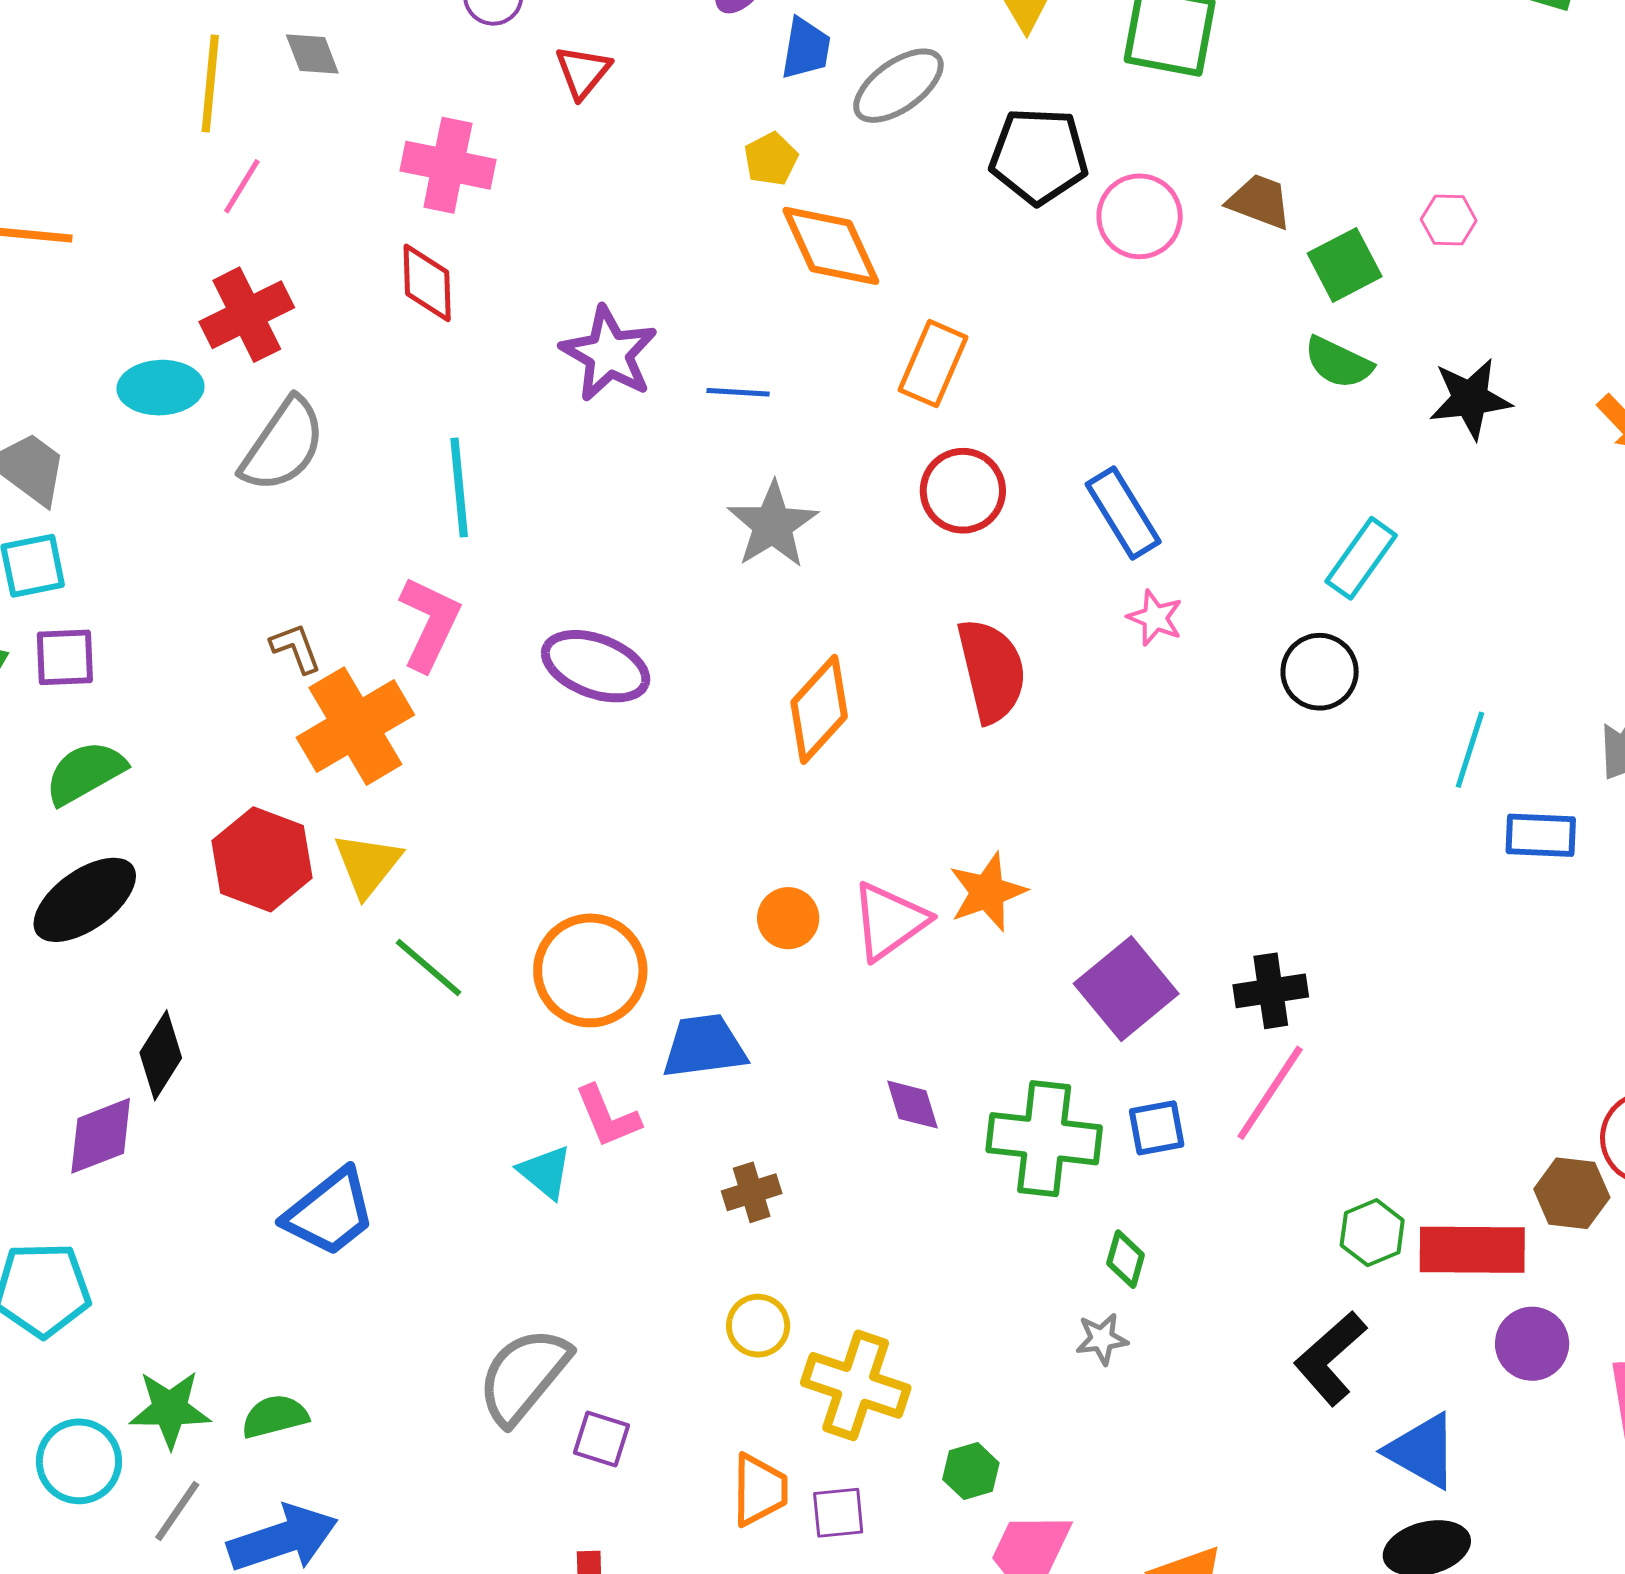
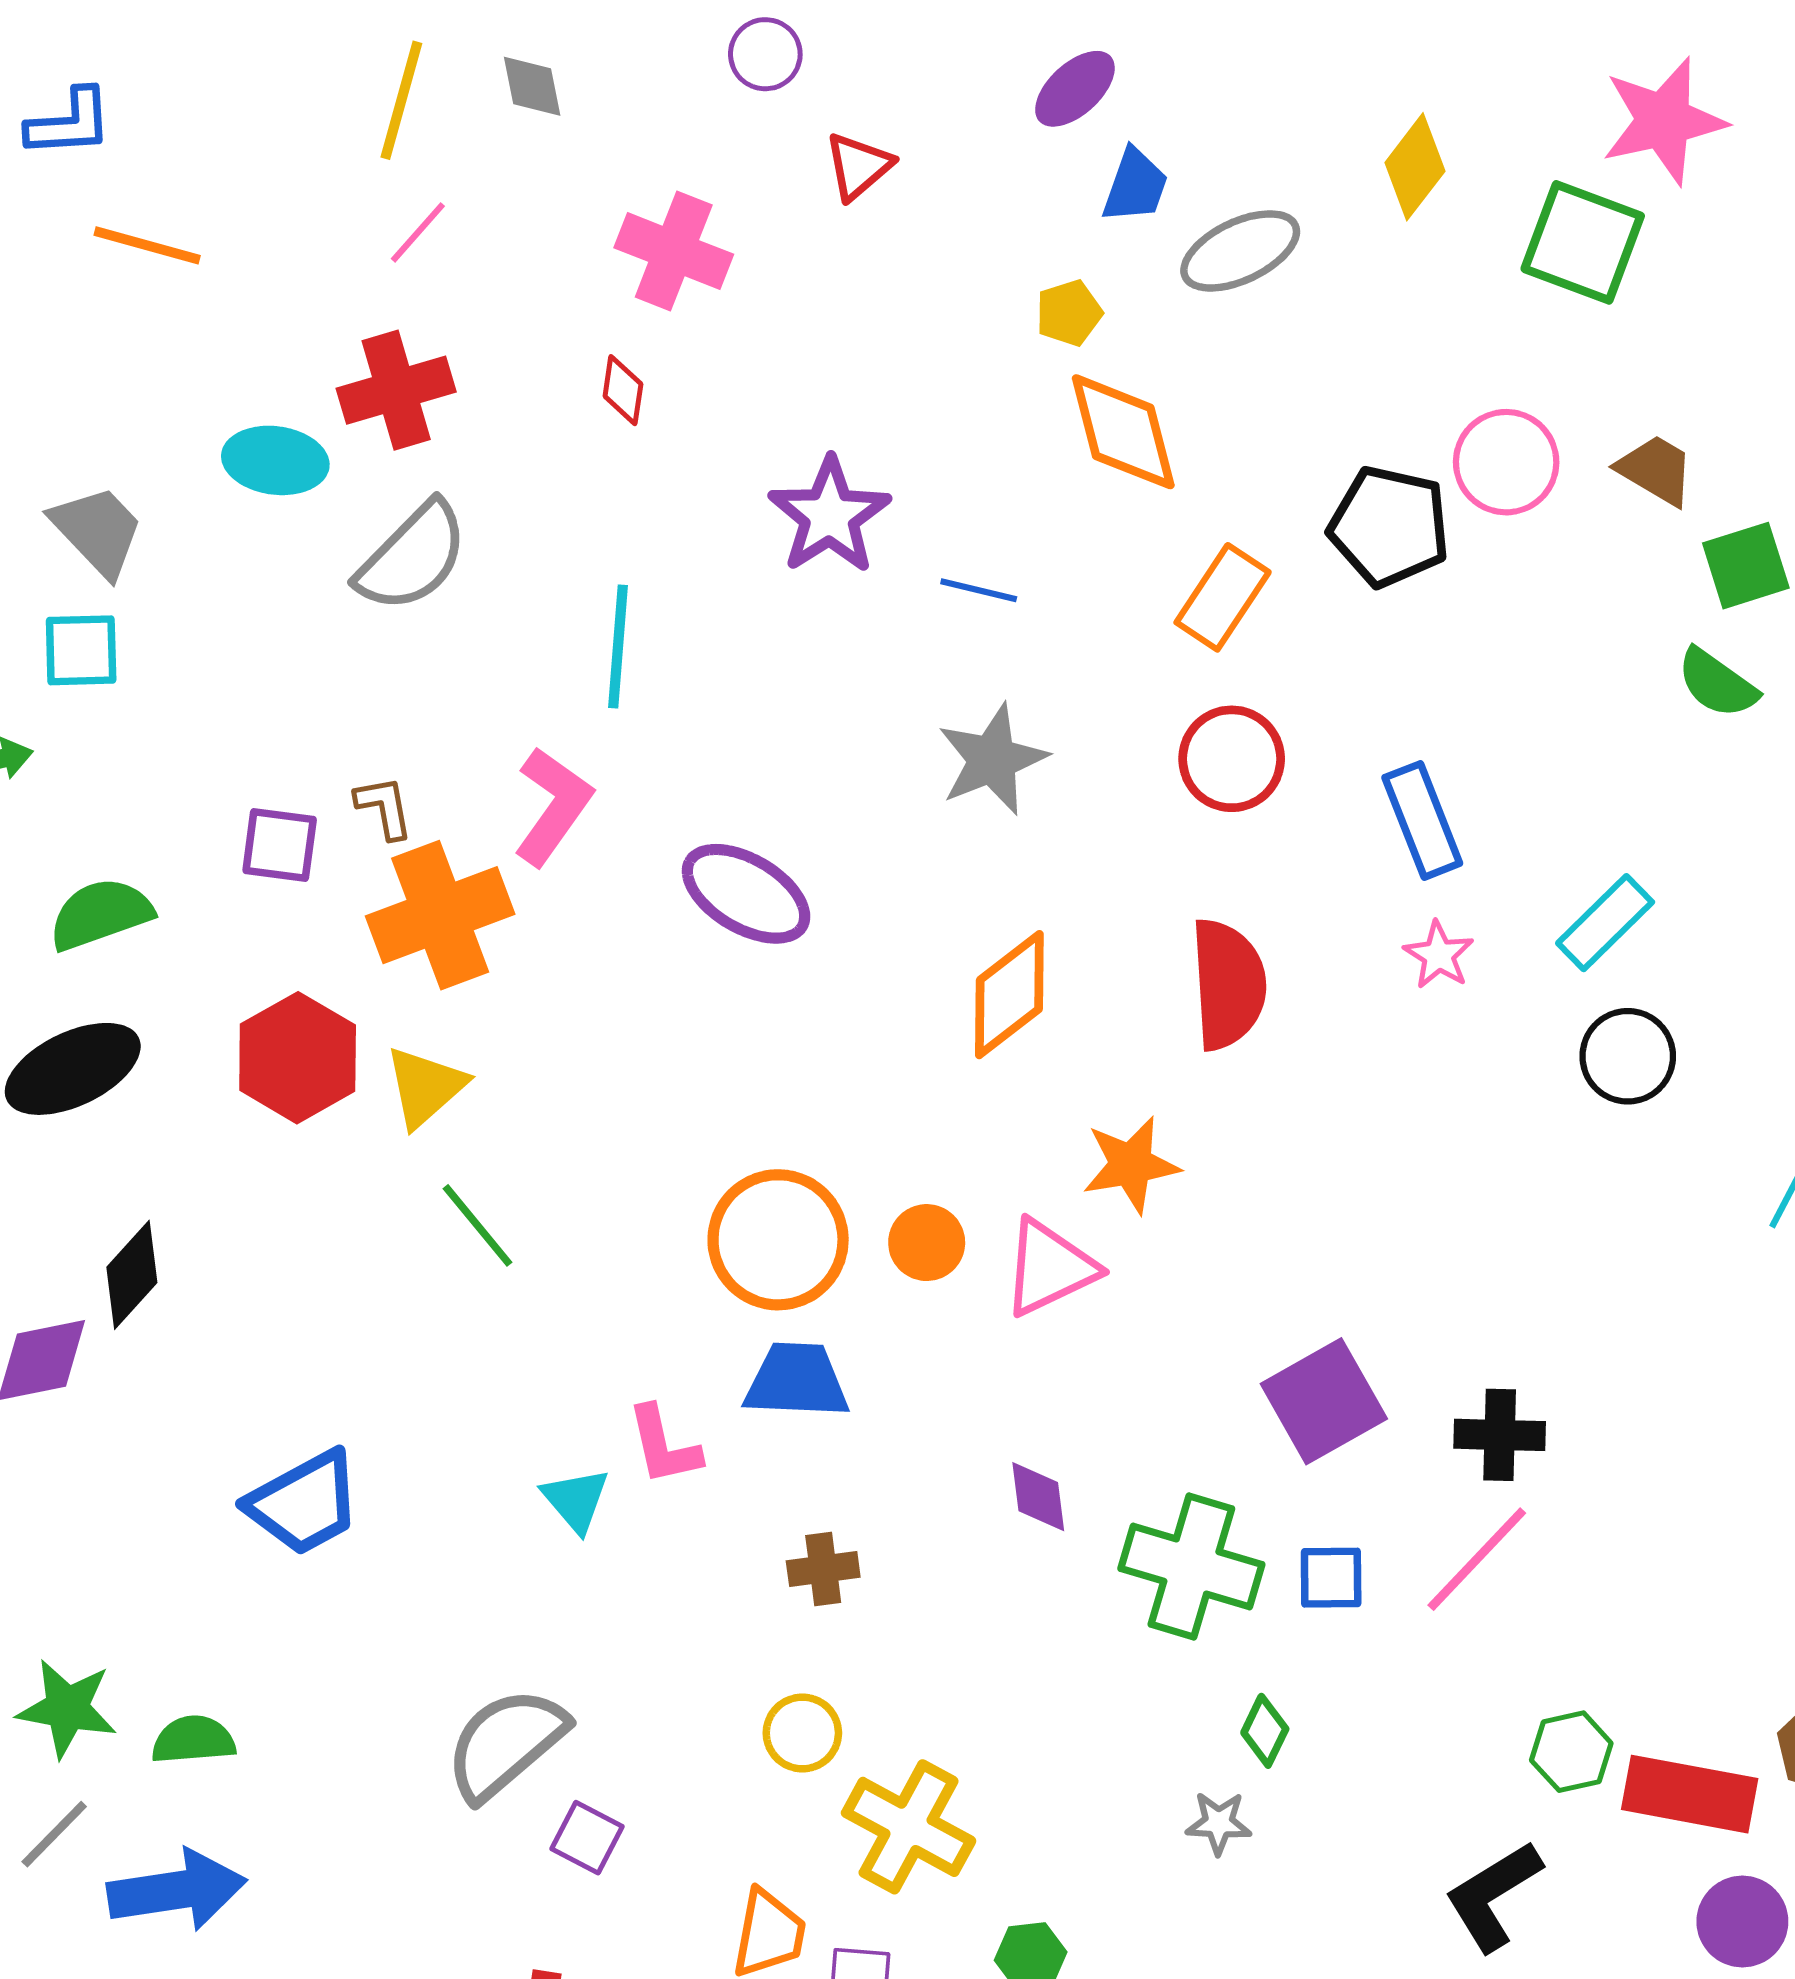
black pentagon: (1039, 156) -> (1389, 526), moved
red diamond: (427, 283) -> (623, 390), size x0.7
cyan rectangle: (1361, 558) -> (1605, 923), moved
purple square: (65, 657) -> (280, 845), moved
orange star: (987, 892) -> (1131, 1165), moved
orange circle: (590, 970) -> (778, 1240), moved

